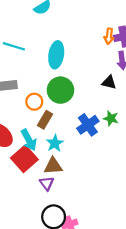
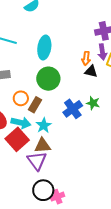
orange arrow: (109, 36) -> (86, 58), moved
orange circle: (34, 102) -> (21, 98), moved
cyan arrow: (29, 140) -> (21, 123), turned -48
purple triangle: (47, 183) -> (37, 161), size x1.5

